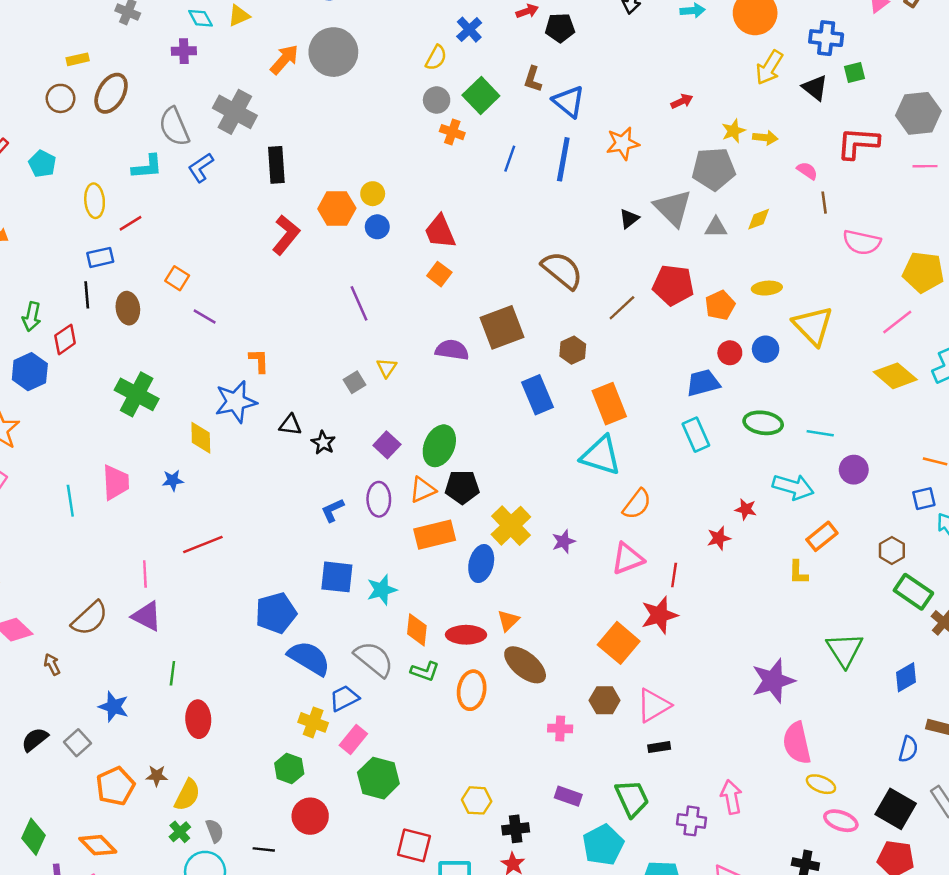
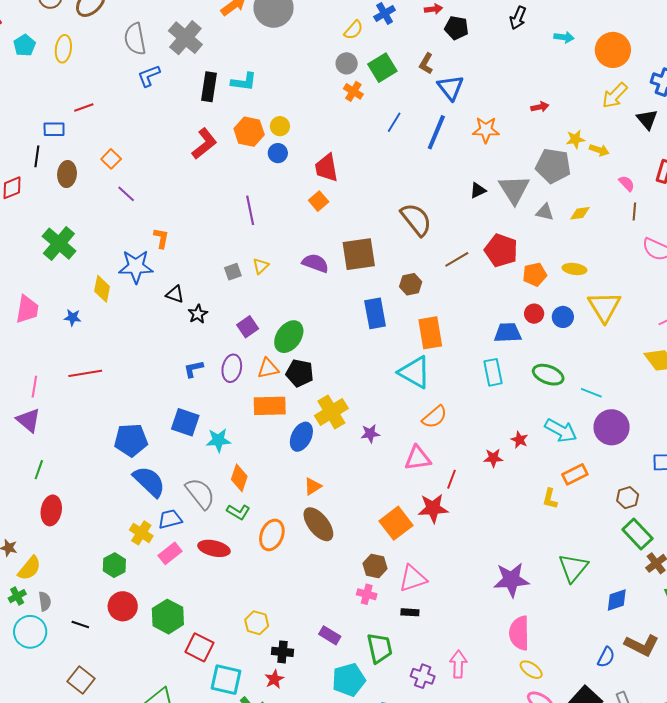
cyan L-shape: (147, 167) -> (244, 82), moved
yellow ellipse: (95, 201) -> (63, 49), moved
purple circle: (854, 470) -> (612, 427), size x1.5
red ellipse: (466, 635) -> (214, 548), moved
pink cross: (560, 728) -> (367, 594), moved
green hexagon: (378, 778) -> (168, 617), moved

